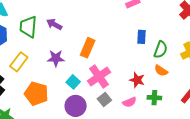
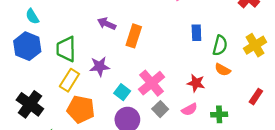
purple arrow: (54, 24) -> (107, 24), moved
green trapezoid: (28, 27) -> (66, 49), moved
orange rectangle: (88, 48) -> (134, 36), moved
yellow rectangle: (19, 62) -> (69, 80), moved
green cross: (154, 98) -> (219, 114), moved

